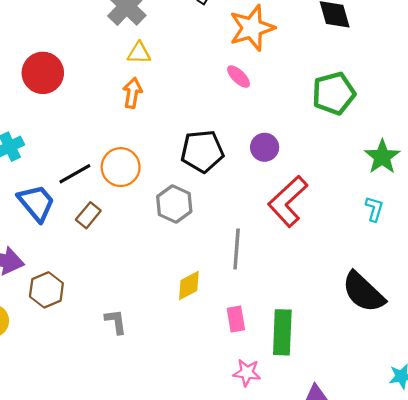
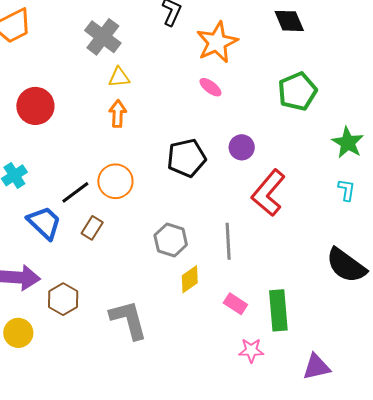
gray hexagon: (174, 204) -> (171, 240), moved
pink rectangle: (236, 319) -> (235, 304), turned -40
gray L-shape: (116, 322) -> (129, 320), size x1.8

